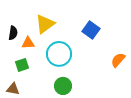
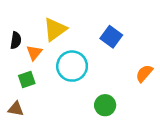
orange triangle: (28, 43) -> (34, 53), turned -48
green circle: (63, 86) -> (105, 105), moved

